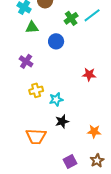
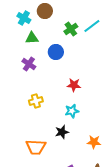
purple cross: (26, 61) -> (29, 64), moved
red star: (89, 74) -> (74, 85), moved
cyan star: (56, 99) -> (72, 111), moved

